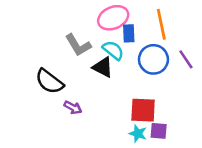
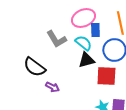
black triangle: (103, 67) -> (86, 60), moved, turned -42
red square: (143, 110) -> (106, 76), moved

